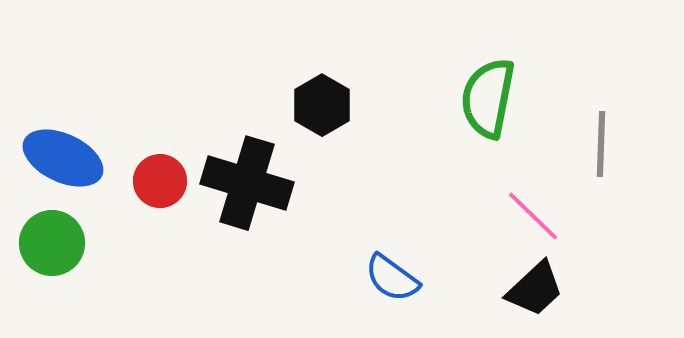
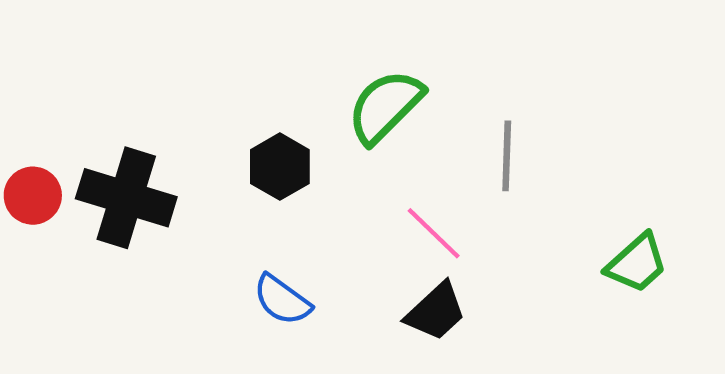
green semicircle: (488, 98) -> (385, 106), turned 34
black hexagon: (322, 105) -> (280, 167), moved

